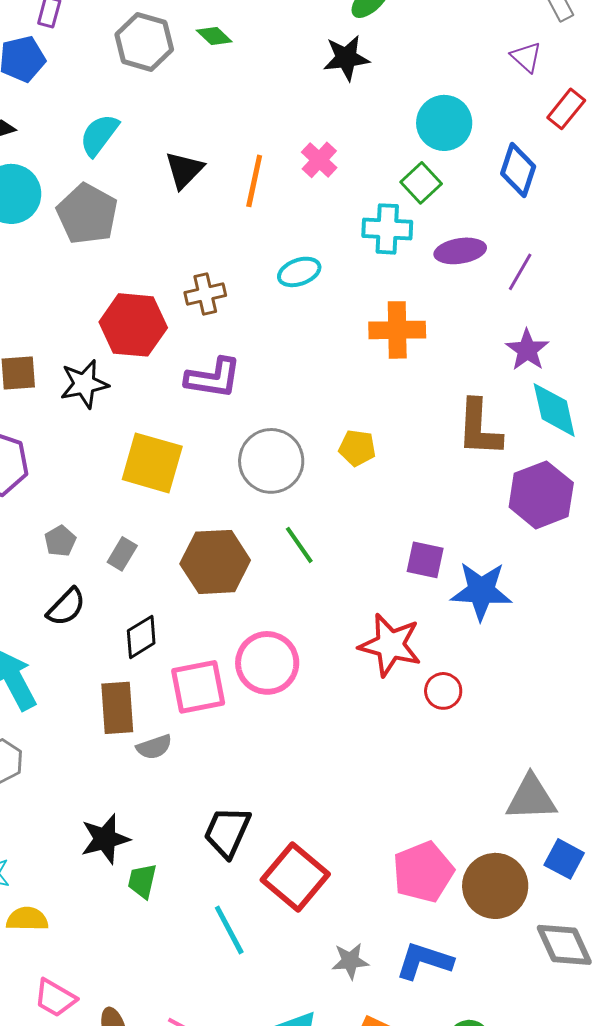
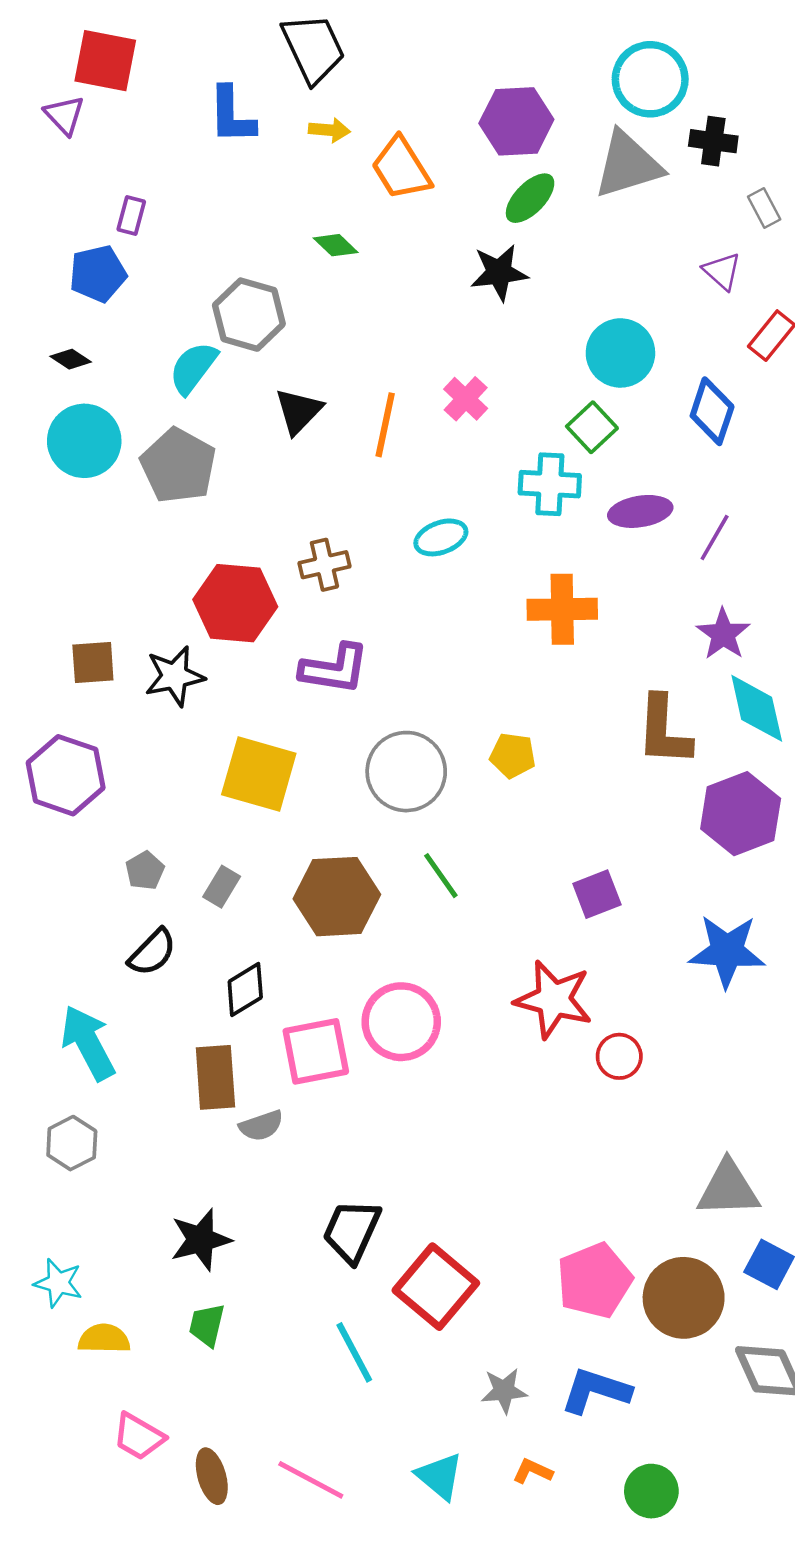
gray hexagon: (144, 42) -> (249, 315), moved
purple square: (425, 560) -> (597, 894), turned -33
blue star: (481, 591) -> (727, 951), moved
green trapezoid: (142, 881) -> (207, 1325), moved

